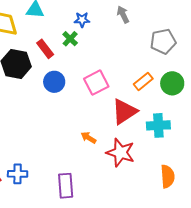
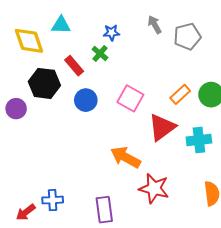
gray pentagon: (163, 41) -> (187, 36), moved
pink square: (96, 83) -> (130, 98), turned -30
orange arrow: (88, 138) -> (125, 157), size x1.8
red star: (120, 153) -> (154, 188), moved

